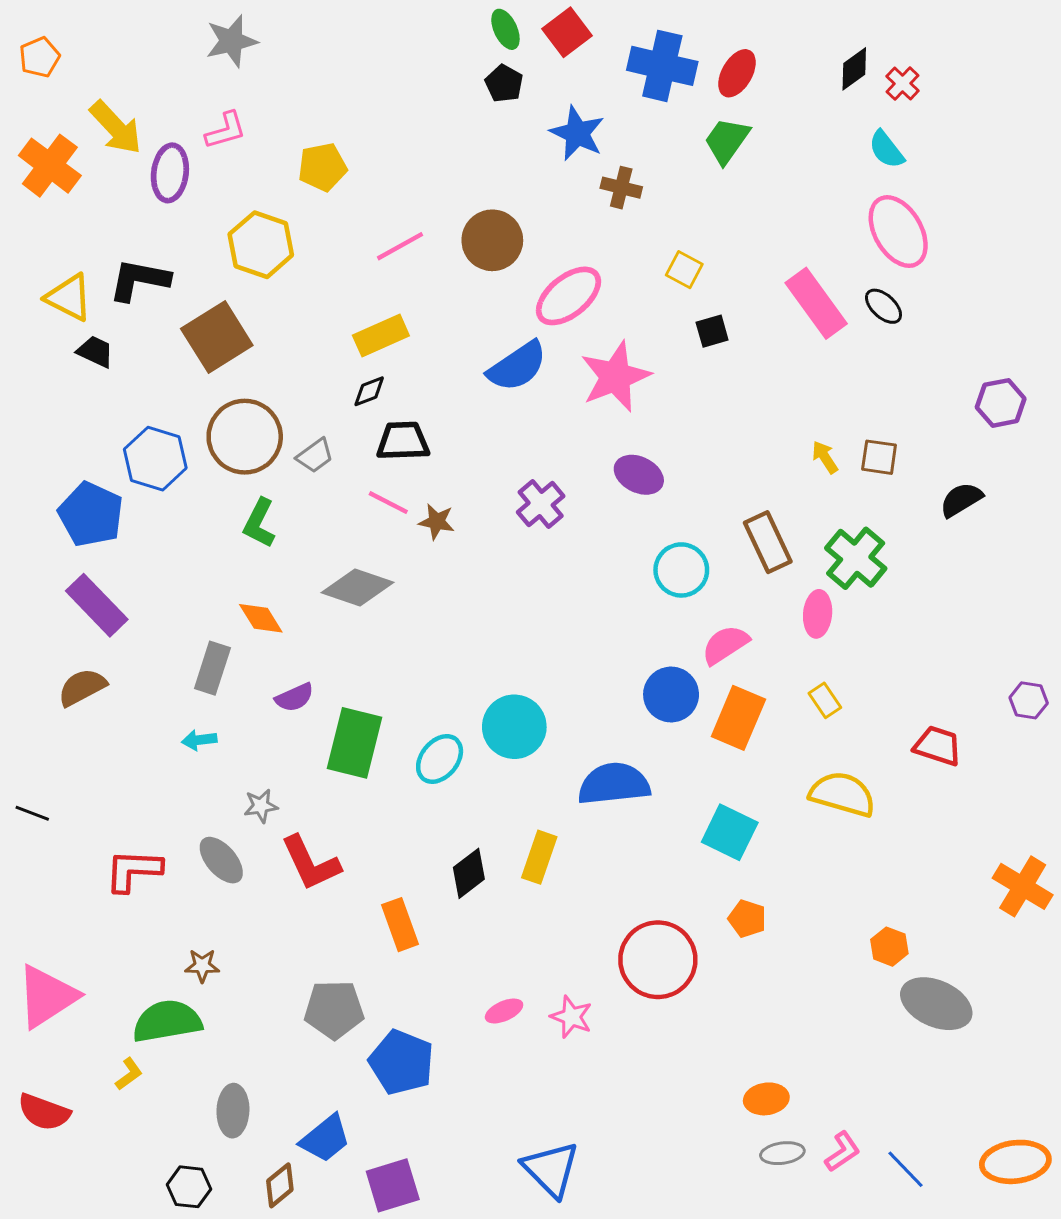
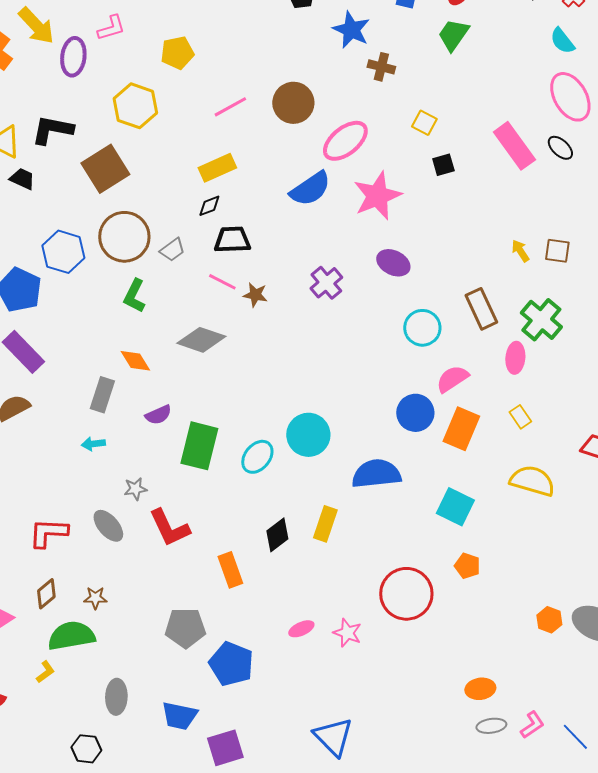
orange hexagon: (889, 947) -> (549, 620), moved
blue trapezoid: (325, 1138) -> (179, 716), turned 51
brown diamond: (280, 1185) -> (46, 594), moved

